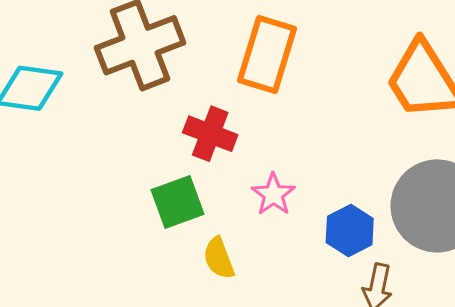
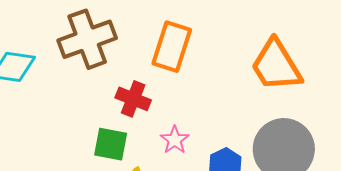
green square: (177, 202) -> (111, 144), turned 30

